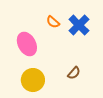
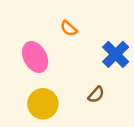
blue cross: (79, 25) -> (116, 54), moved

